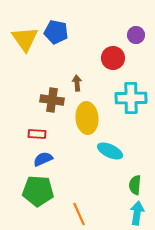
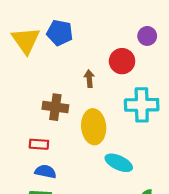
brown arrow: (77, 83) -> (89, 79), moved
blue semicircle: (43, 159) -> (46, 172), turned 36

